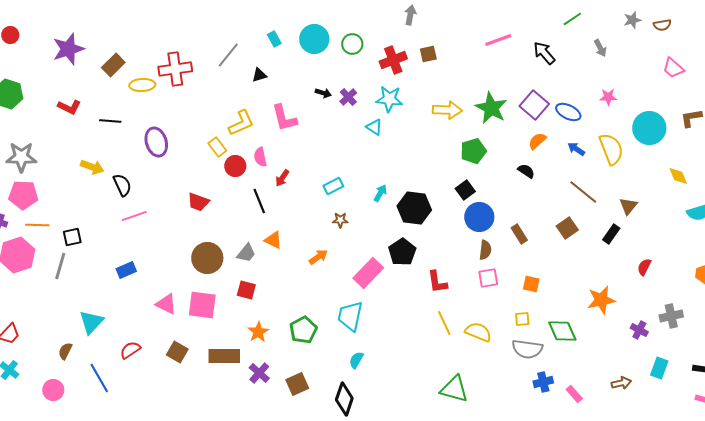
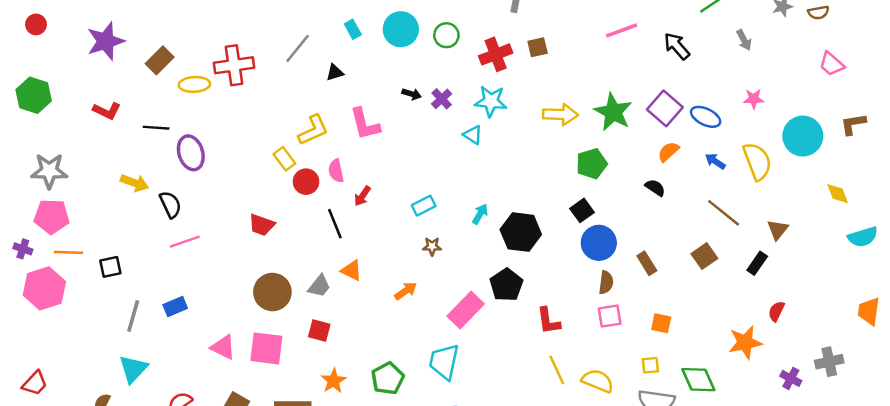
purple ellipse: (156, 142) -> (191, 153), moved
gray line: (60, 266) -> (133, 316), moved
red semicircle: (644, 267) -> (776, 311), moved

